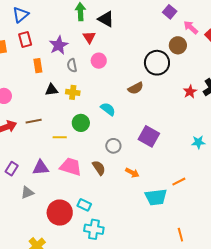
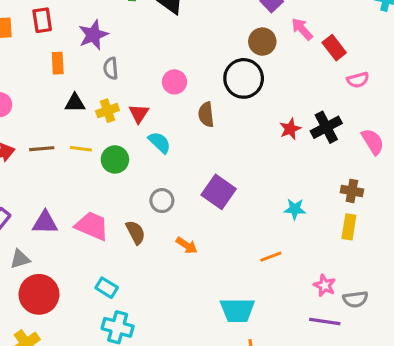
red triangle: (89, 37) -> (139, 113), moved
brown circle: (178, 45) -> (262, 42), moved
pink circle: (99, 61) -> (174, 82), moved
brown semicircle: (136, 88) -> (206, 115), turned 105
yellow cross: (73, 92) -> (108, 111), turned -32
yellow line: (60, 137) -> (81, 149), moved
orange line: (179, 182) -> (271, 257), moved
cyan trapezoid: (156, 197) -> (237, 310), moved
red circle: (60, 213) -> (39, 294), moved

